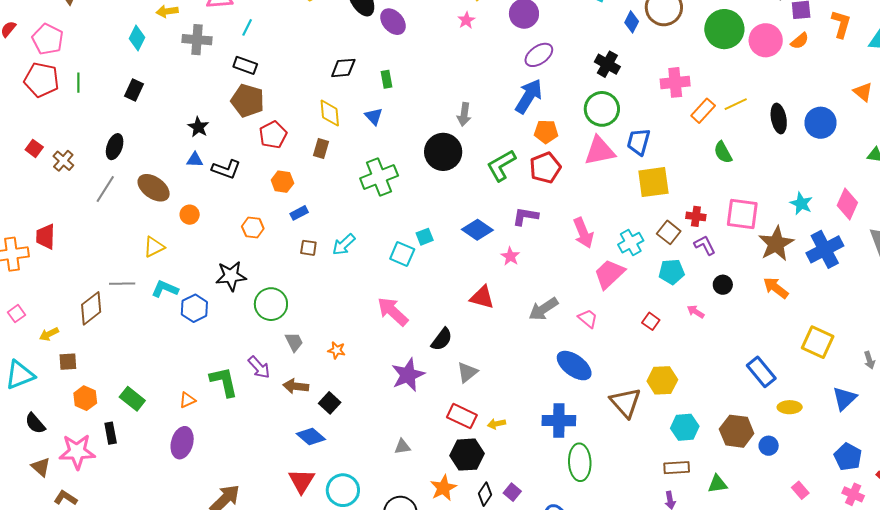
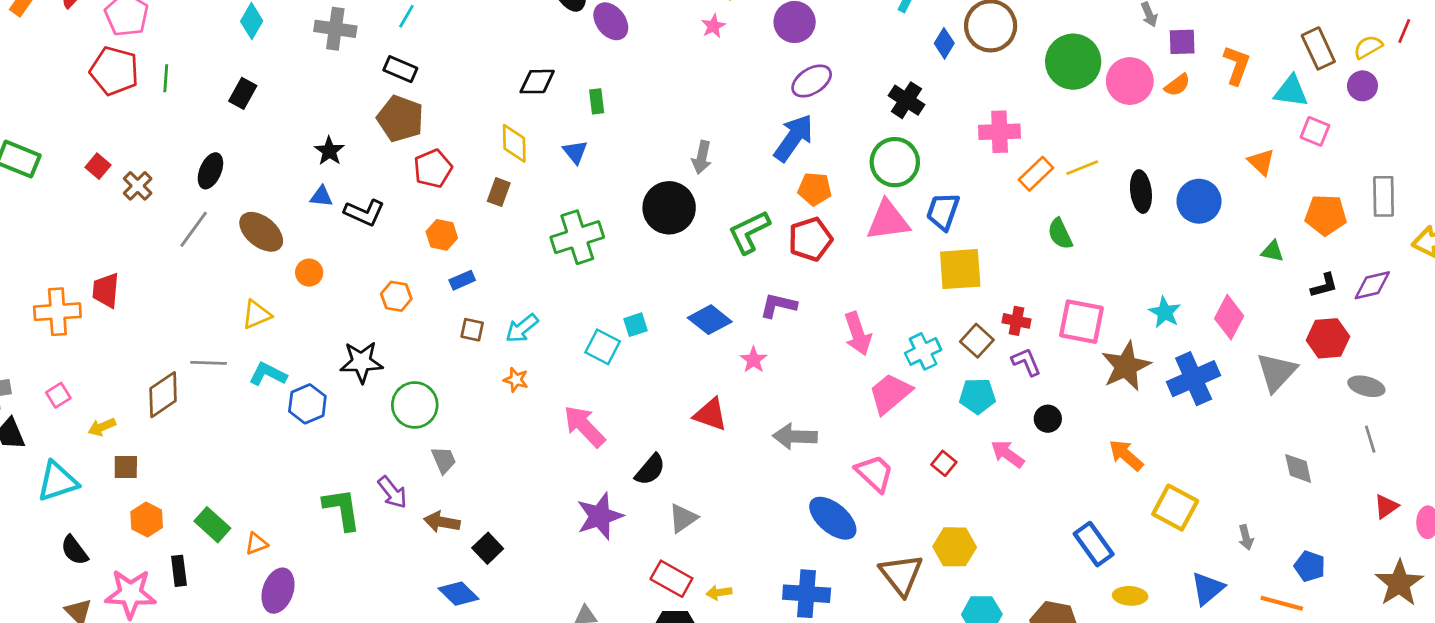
orange arrow: (776, 288) -> (1126, 455), moved
gray arrow: (543, 309) -> (795, 436), turned 32
pink arrow: (696, 312) -> (1007, 454), size x1.4
pink trapezoid: (588, 318) -> (875, 473), moved, size x1.4
orange star: (337, 350) -> (516, 380), moved
orange triangle: (187, 400) -> (256, 544), moved

